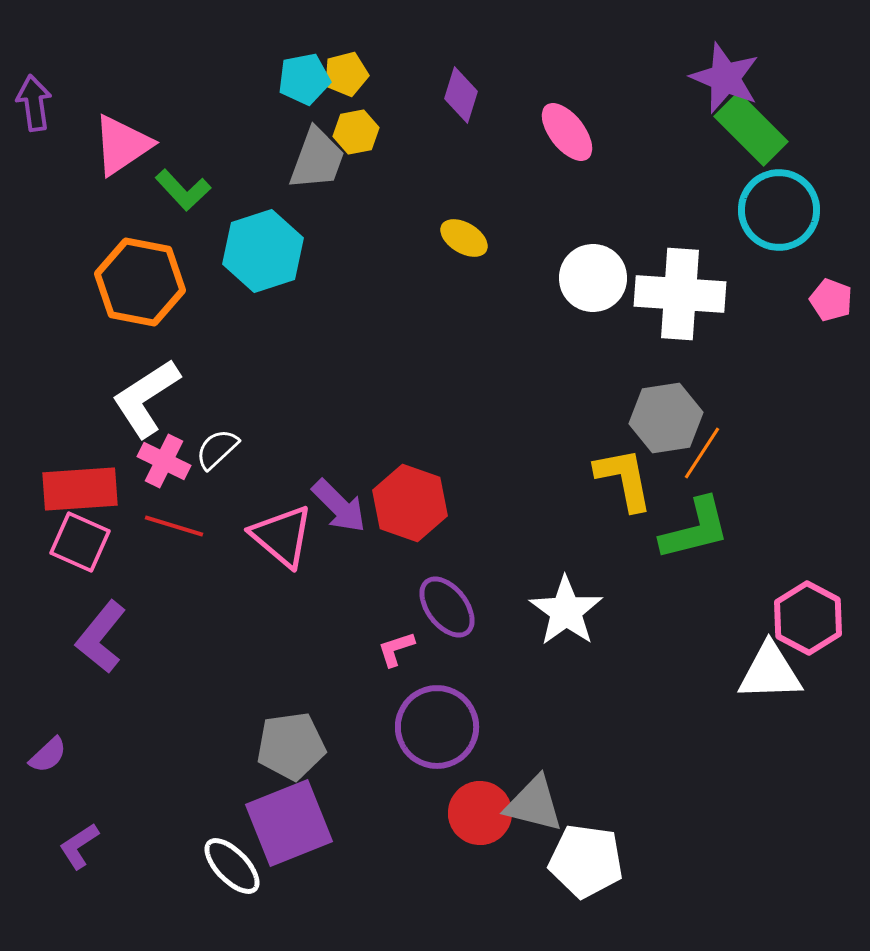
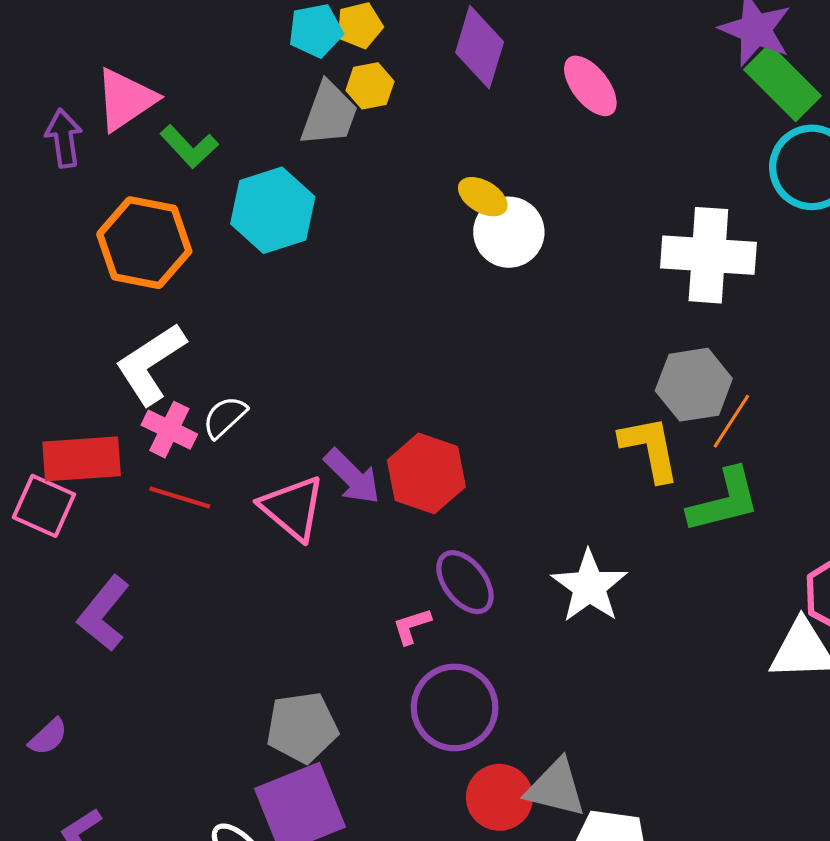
purple diamond: (461, 95) -> (480, 47), size x1.4
purple arrow: (34, 103) -> (64, 138), moved
white circle: (593, 278) -> (509, 232), moved
pink square: (80, 542) -> (44, 506), moved

